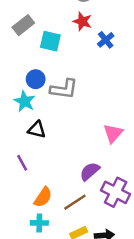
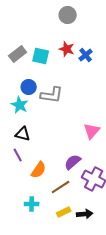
red star: (82, 21) -> (67, 49), moved
gray rectangle: (23, 25) -> (18, 54), moved
black triangle: (37, 130) -> (23, 134), moved
orange semicircle: (43, 197) -> (39, 170), moved

